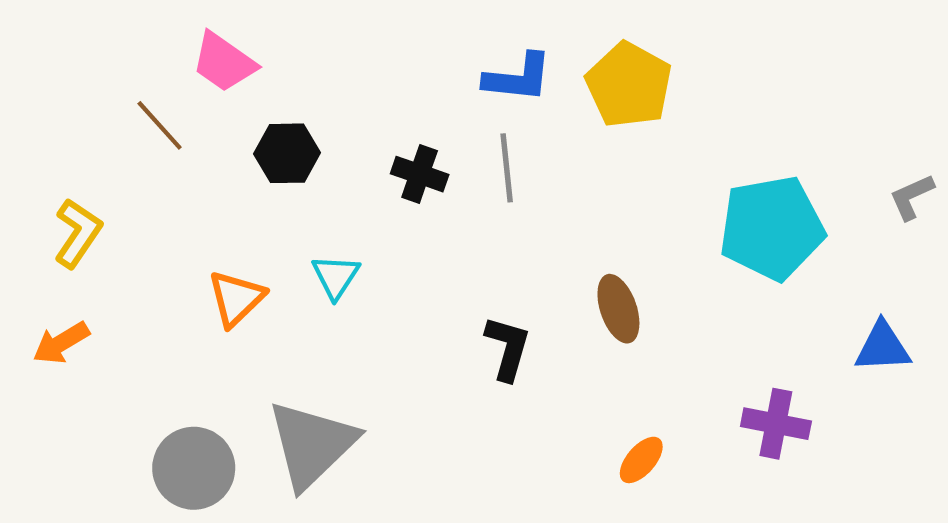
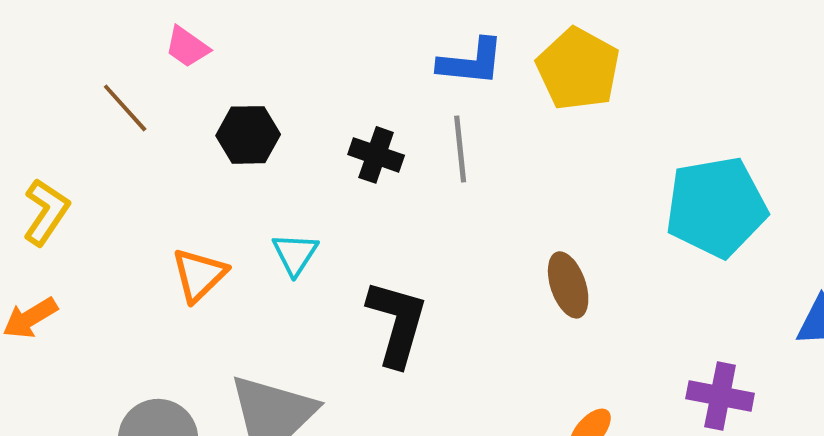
pink trapezoid: (224, 62) -> (187, 47), size x0.7
black L-shape: (508, 348) -> (397, 323), moved, size x1.4

